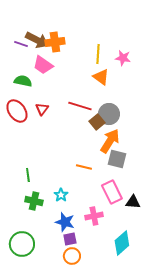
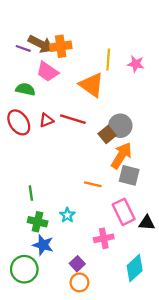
orange triangle: (101, 77) -> (92, 85), moved, size x1.4
red line: (80, 106) -> (73, 119), moved
red triangle: (42, 109) -> (46, 120), turned 32
blue star: (65, 222) -> (43, 245), moved
purple square: (70, 239) -> (77, 264), turned -32

